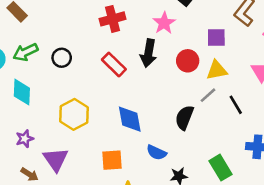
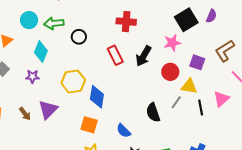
pink star: (164, 23) -> (172, 43), moved
gray line: (208, 95) -> (176, 102), turned -32
black line: (236, 105) -> (201, 108), moved
black semicircle: (184, 118) -> (153, 113), turned -60
blue diamond: (130, 119) -> (97, 97), moved
purple star: (25, 139) -> (32, 76), moved

